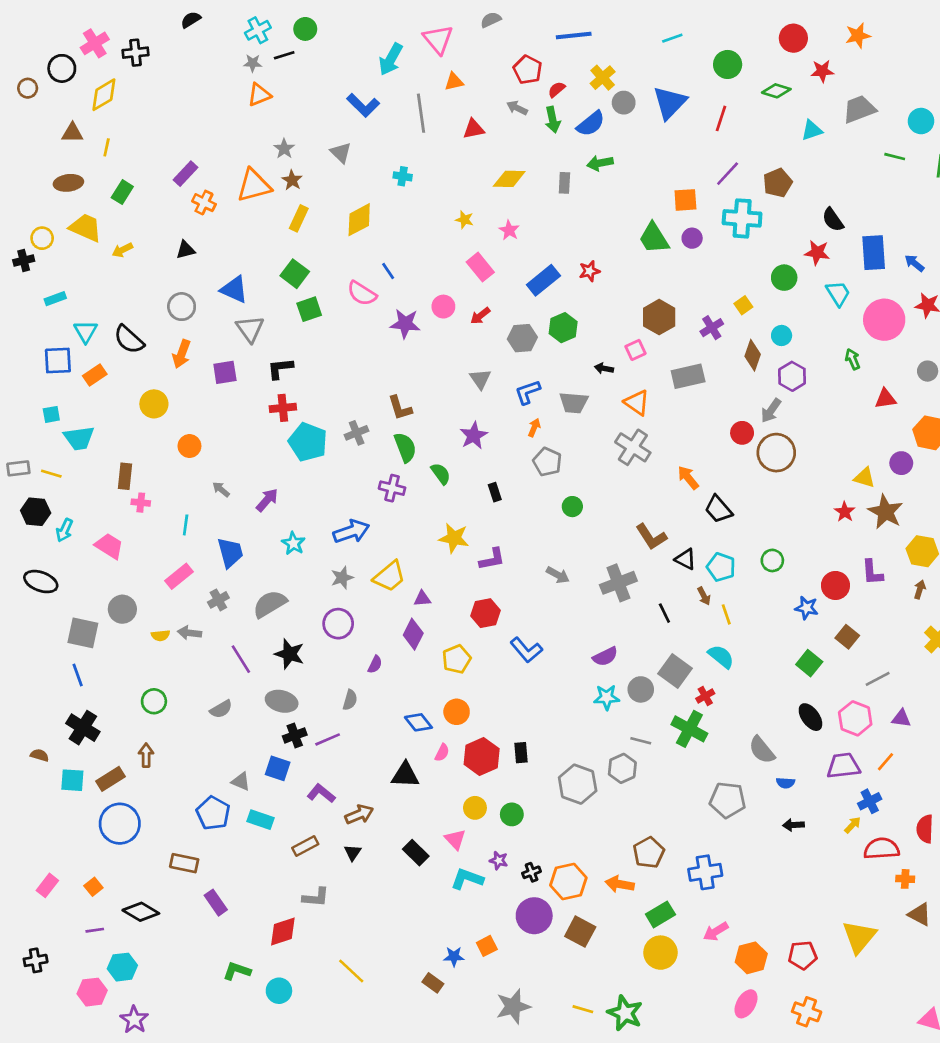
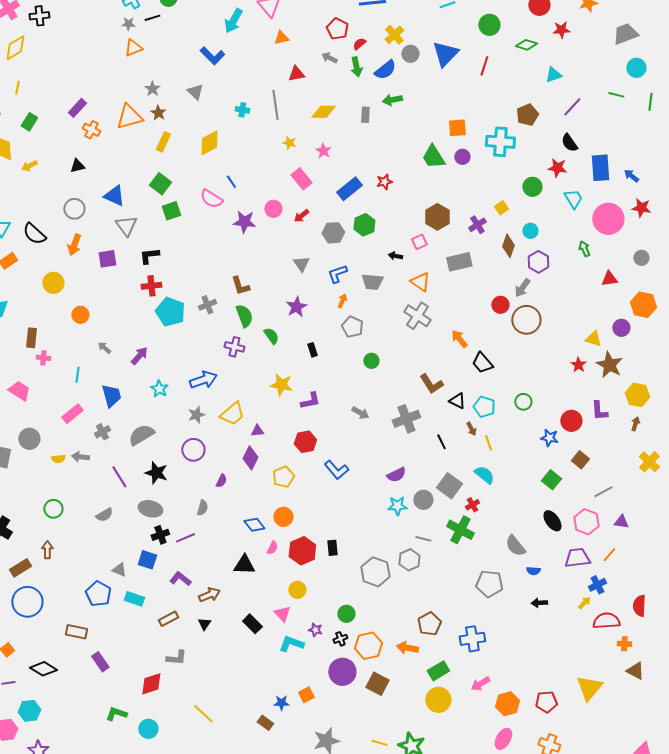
gray trapezoid: (859, 109) -> (625, 34), moved
gray line: (421, 113) -> (275, 105), moved
purple line: (728, 174) -> (572, 107), moved
green circle: (512, 814) -> (346, 614), moved

